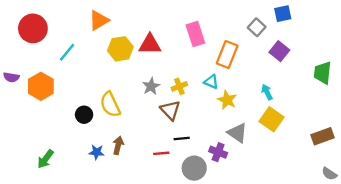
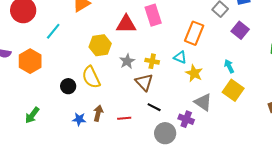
pink rectangle: (195, 34) -> (153, 15), moved
yellow hexagon: (120, 49) -> (100, 45), moved
yellow cross: (179, 86) -> (152, 61), turned 32
black line: (182, 139) -> (154, 107), turned 32
red line: (161, 153) -> (124, 118), moved
green arrow: (45, 159) -> (32, 115), moved

